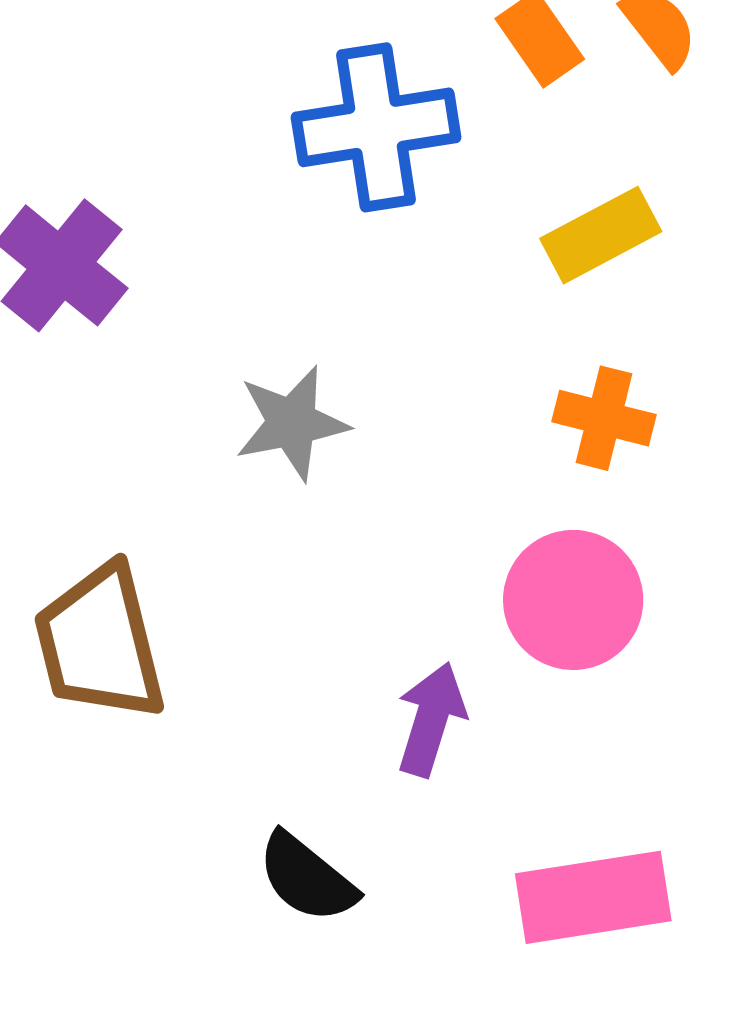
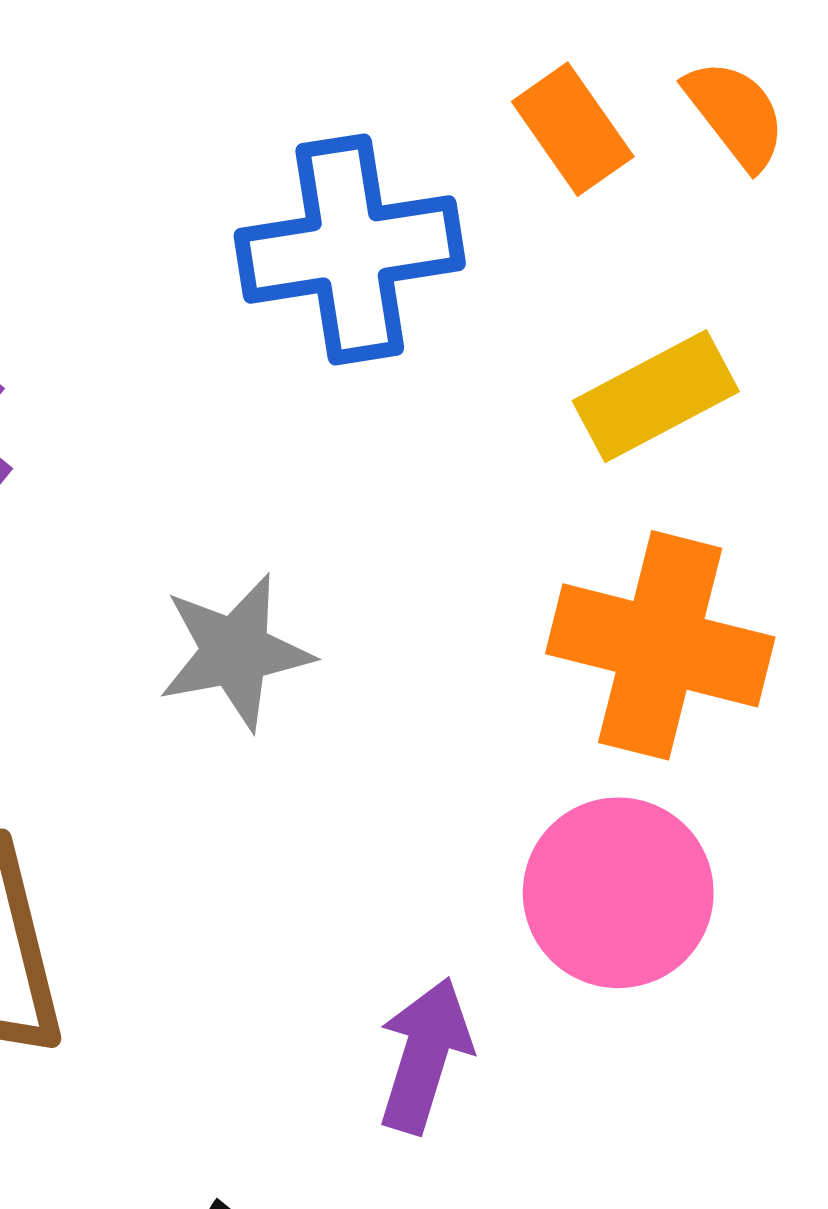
orange cross: (604, 418) -> (660, 645), size x1.6

